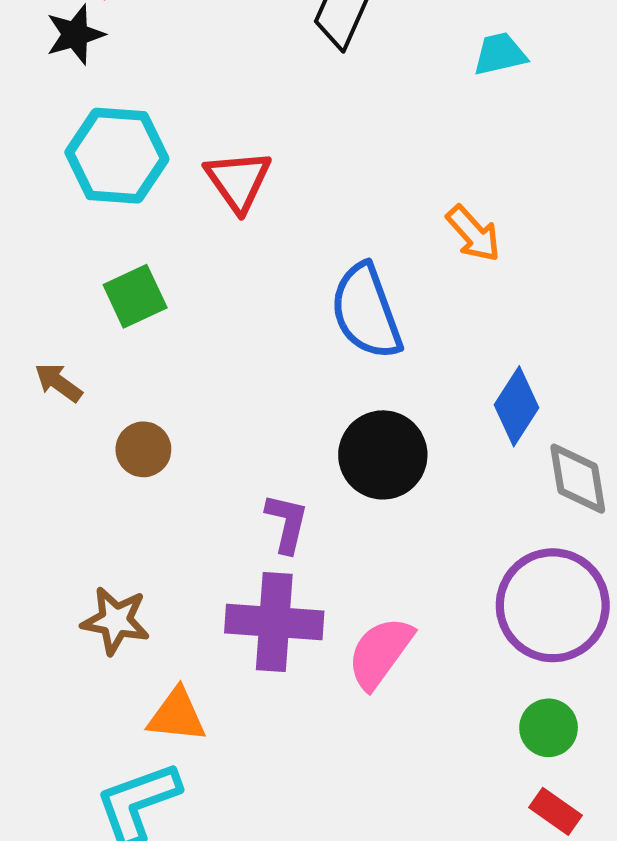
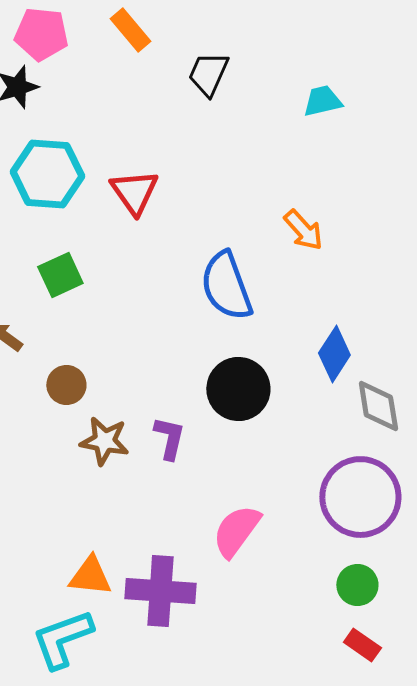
brown star: (116, 621) -> (104, 441), moved
purple cross: (274, 622) -> (160, 591), moved

